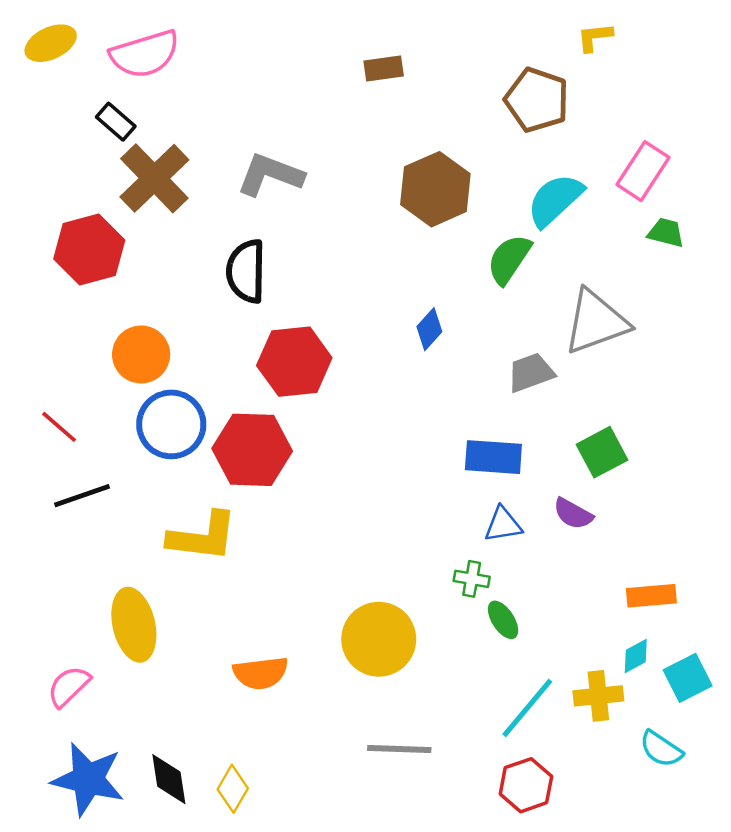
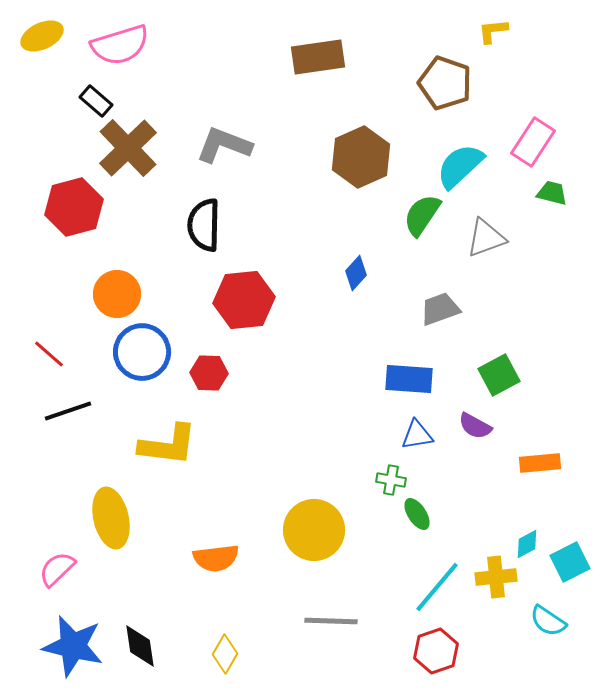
brown rectangle: (384, 69) -> (318, 57), size x1.6
gray triangle: (596, 322) -> (486, 238), moved, size x0.7
red hexagon: (252, 450) -> (209, 373), size x0.6
orange rectangle: (651, 596) -> (540, 463), moved
yellow diamond: (233, 789) -> (225, 654), moved

